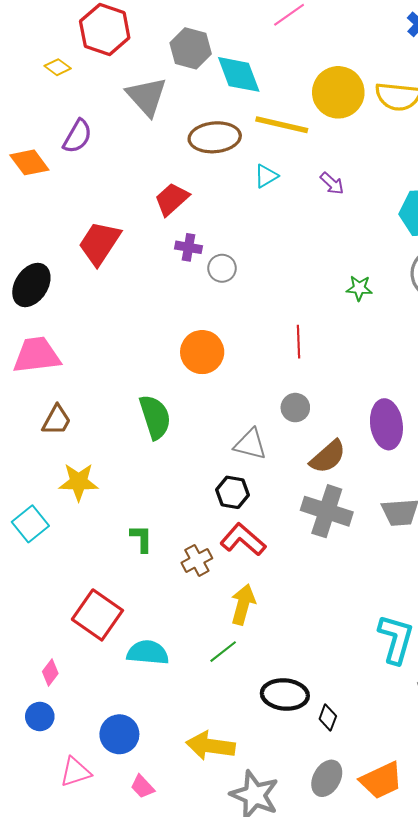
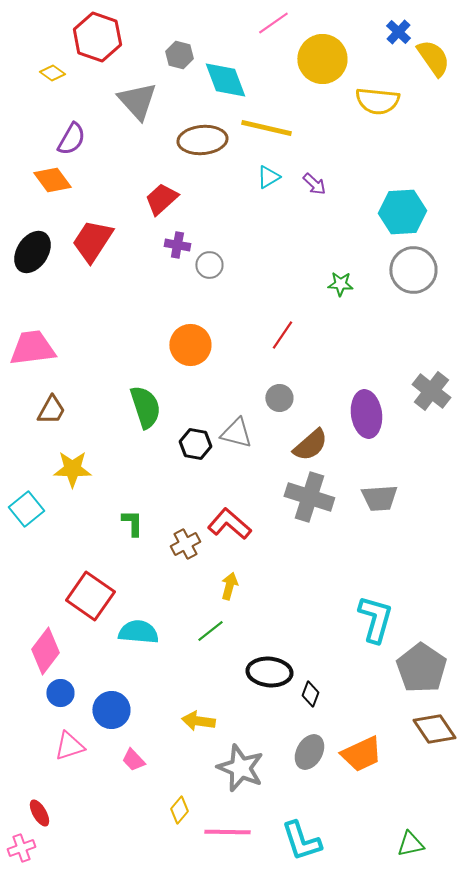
gray hexagon: (191, 48) -> (179, 55), size x0.7
yellow circle: (338, 92) -> (322, 59), moved
orange diamond: (29, 162) -> (52, 180), moved
cyan triangle: (266, 176) -> (268, 177), moved
black ellipse: (31, 285) -> (32, 252), moved
red line: (298, 342) -> (282, 335), turned 36
black hexagon: (233, 492) -> (195, 444), moved
yellow arrow: (243, 604) -> (229, 586), size x0.7
pink diamond: (50, 673) -> (45, 651), size x1.8
blue circle: (40, 716) -> (60, 693), moved
yellow arrow: (211, 746) -> (198, 721), size x0.7

